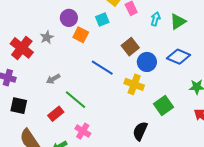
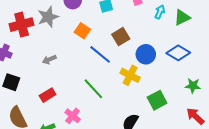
orange square: (81, 35) -> (82, 31), moved
gray star: (47, 37) -> (48, 17), size x1.5
brown square: (130, 47) -> (121, 37), moved
red cross: (22, 48) -> (22, 25), turned 30
green line: (75, 100) -> (93, 89), moved

